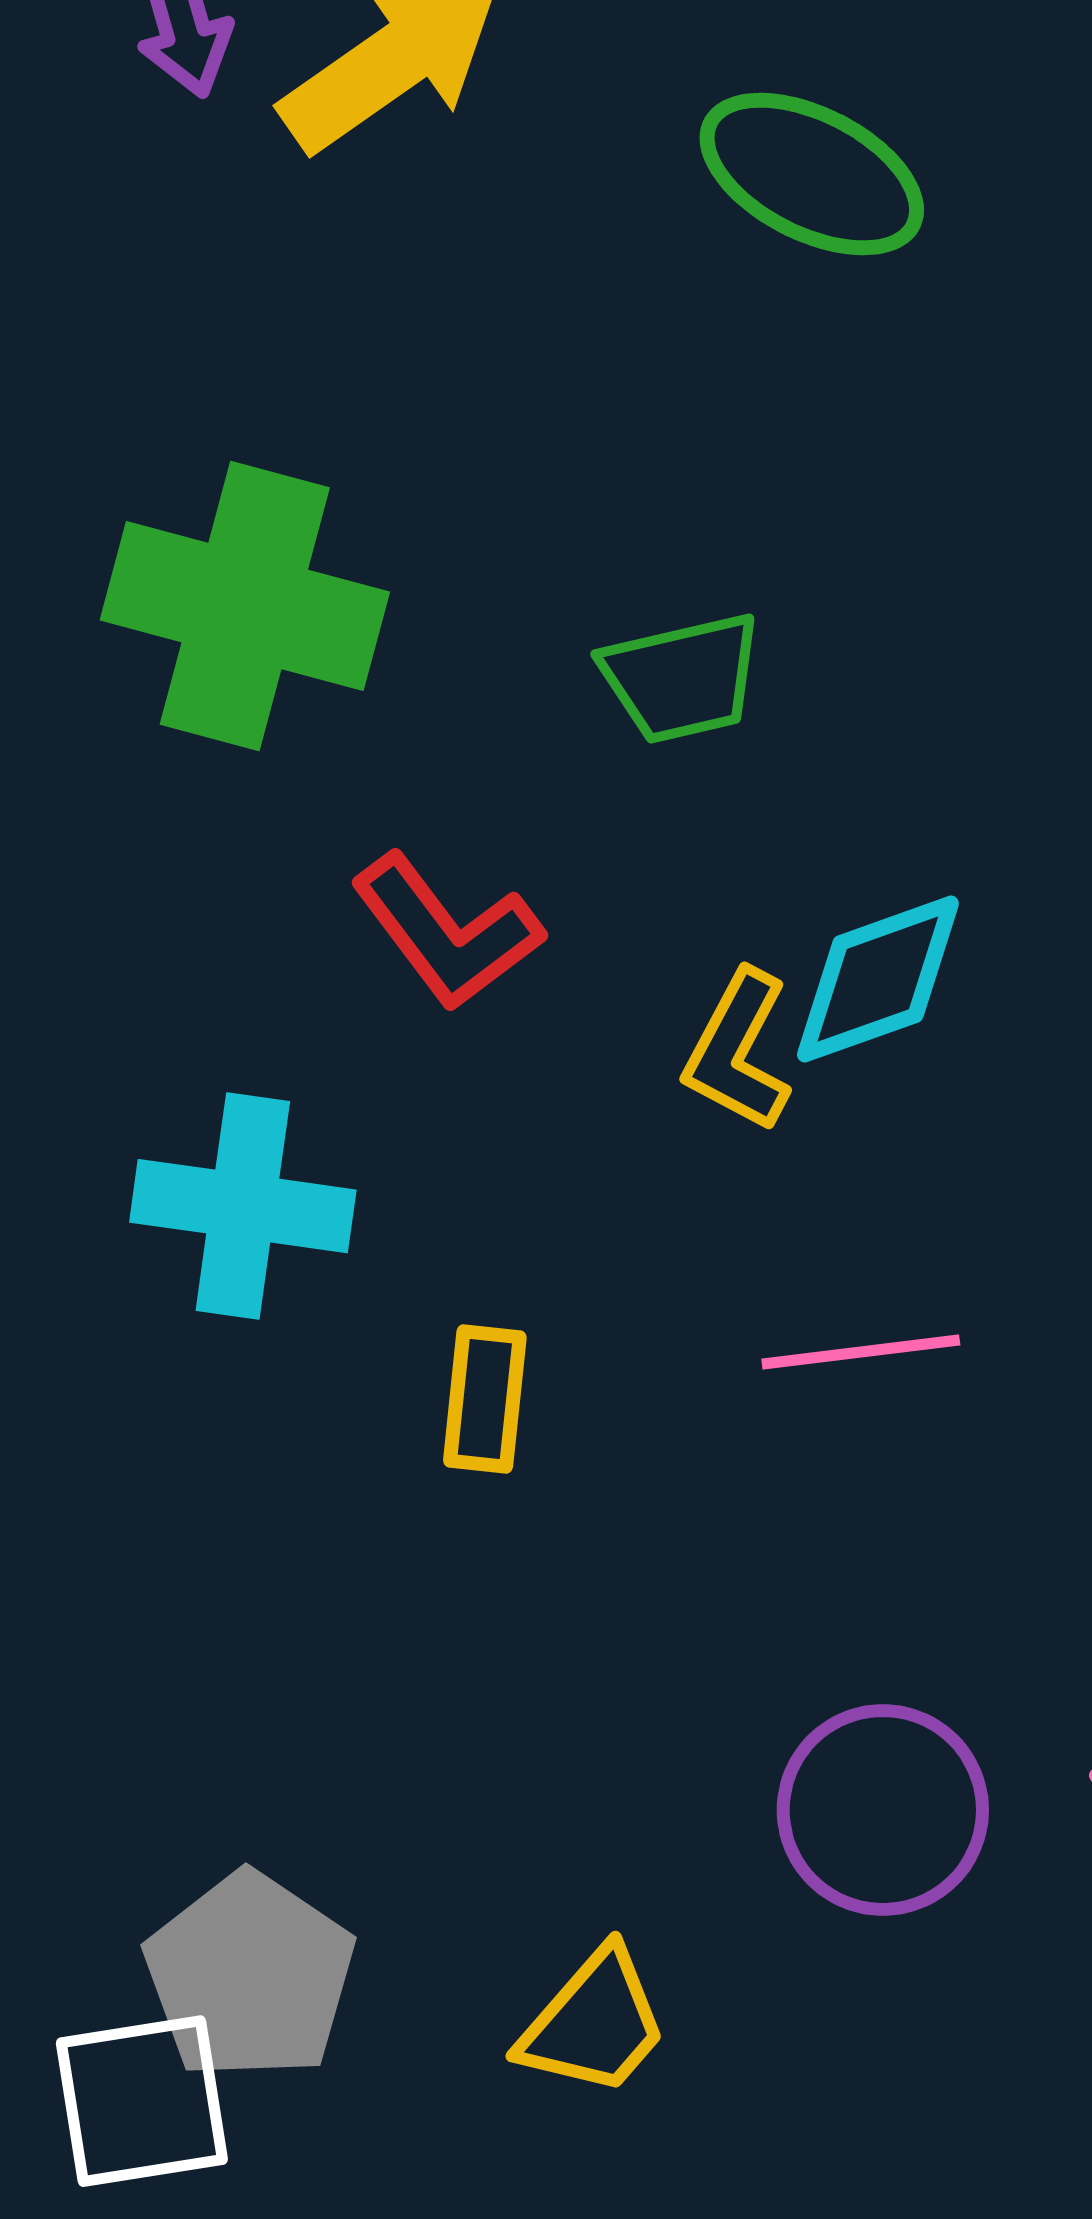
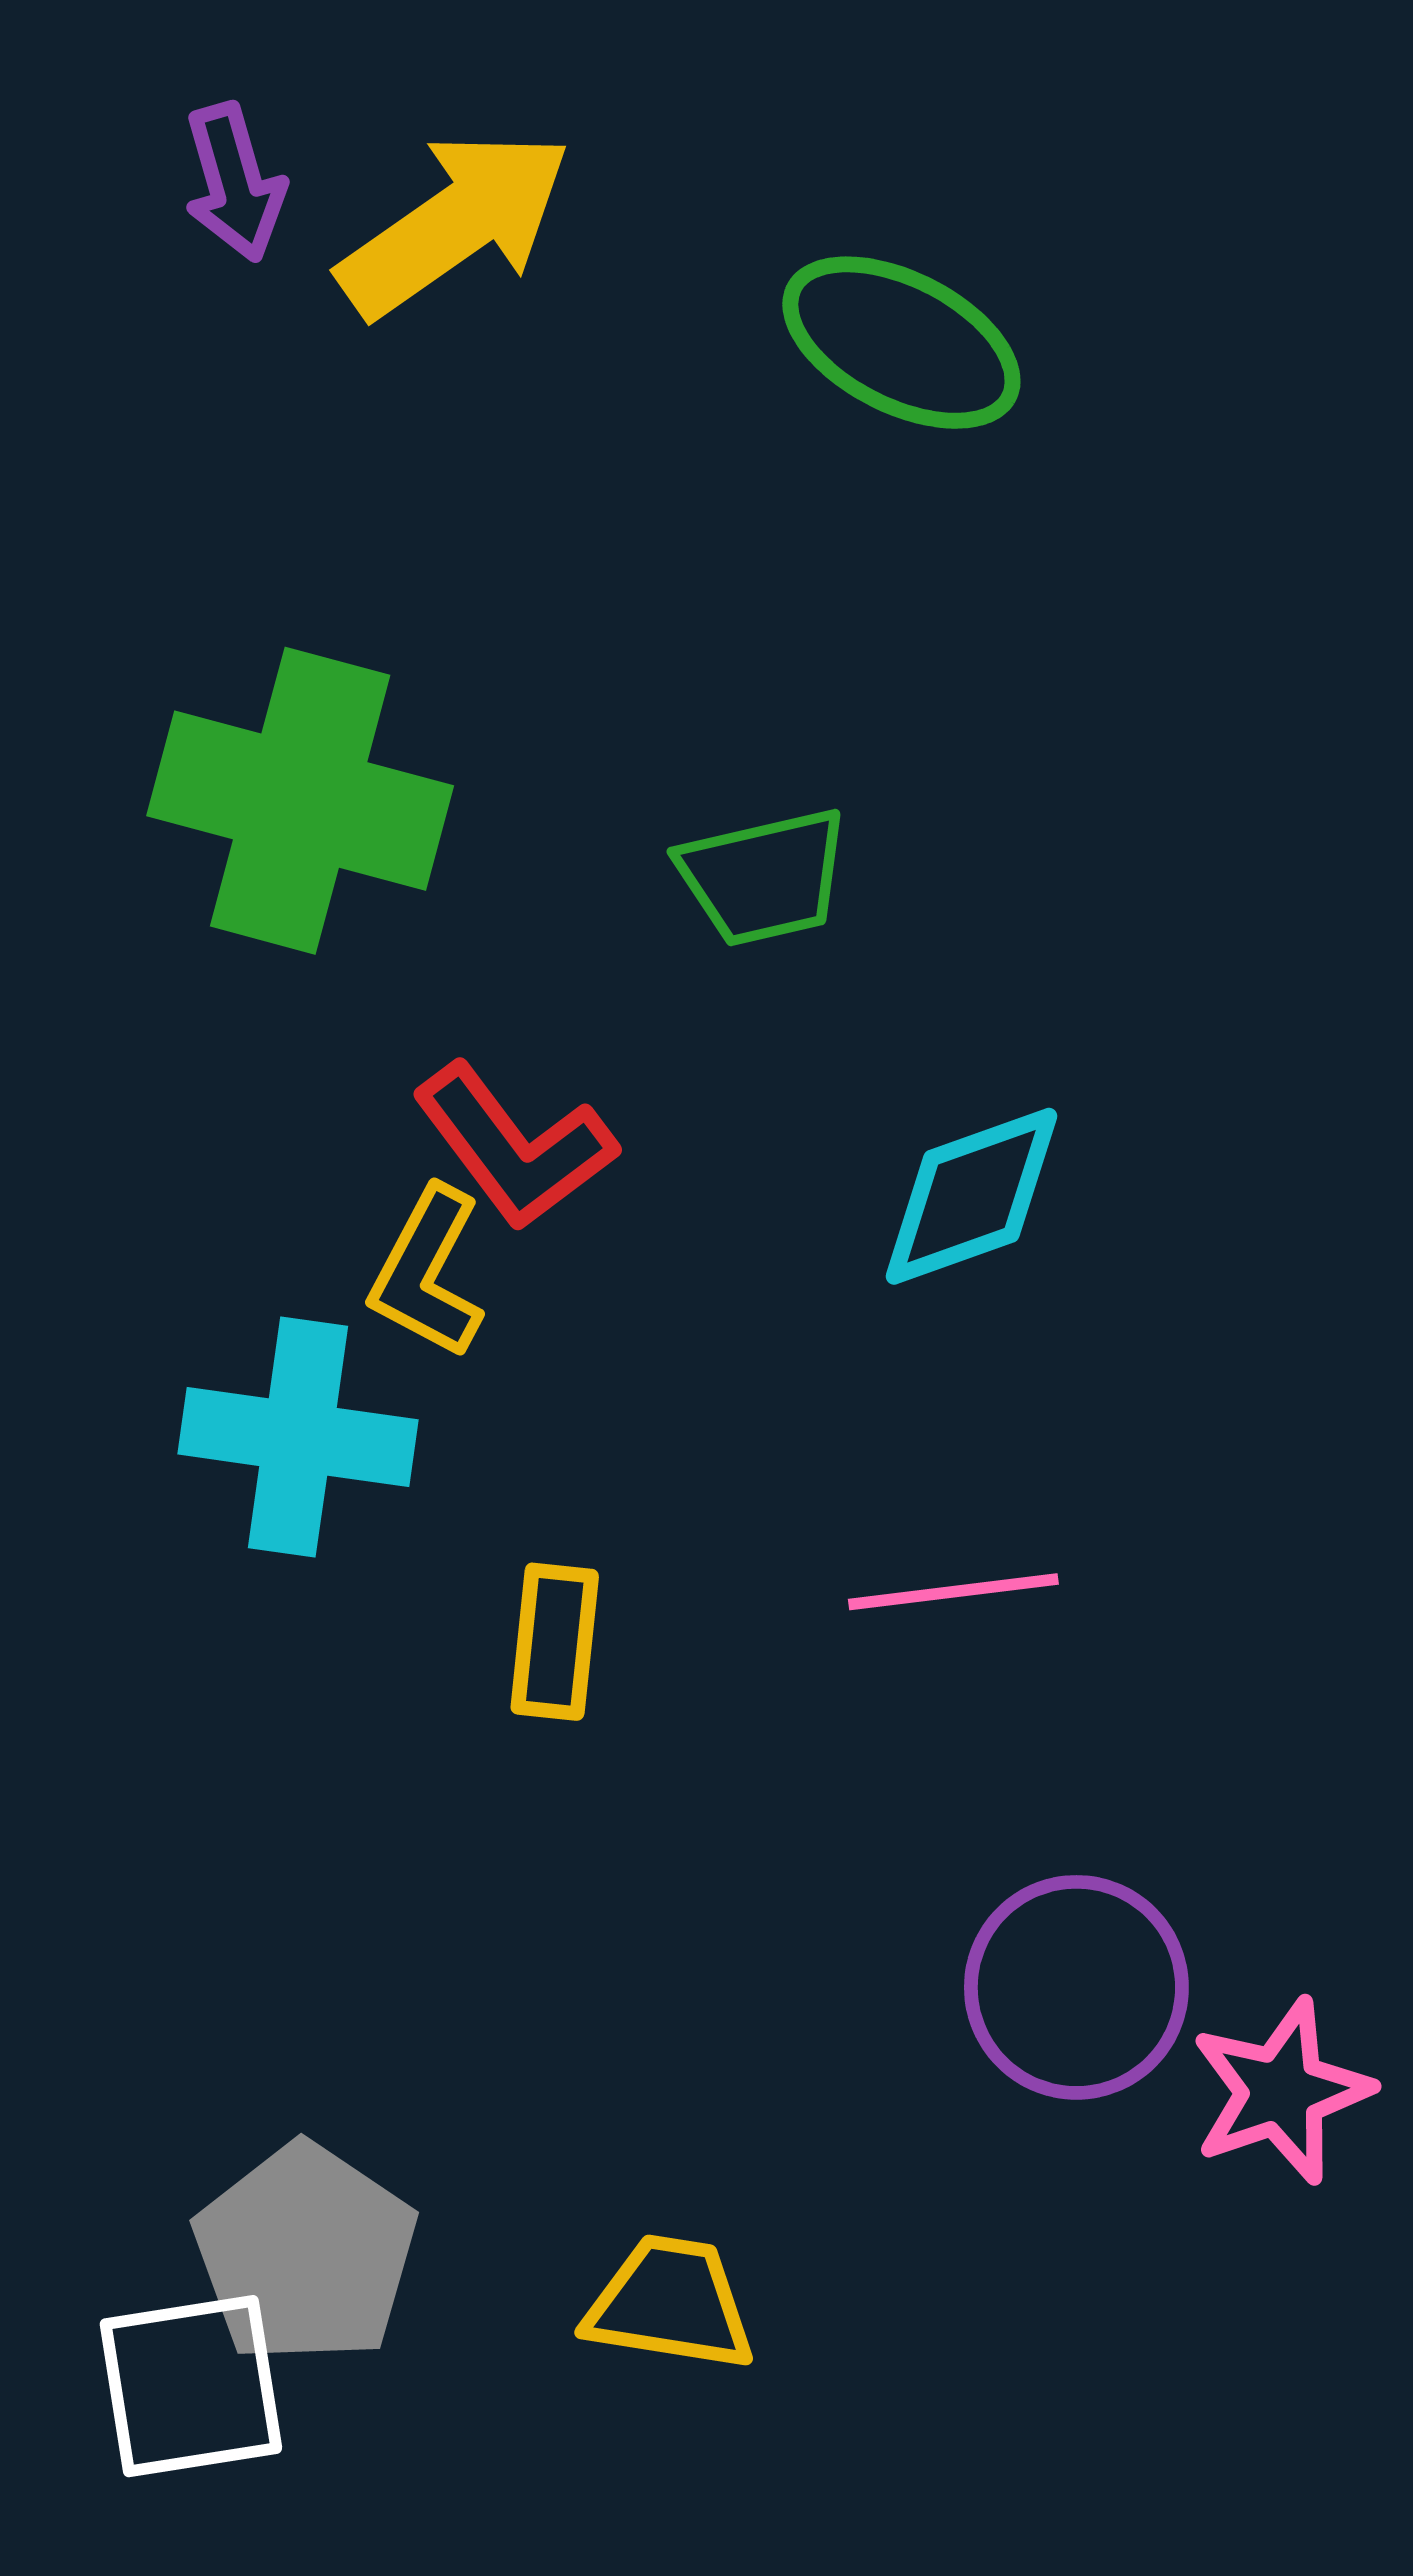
yellow L-shape: (738, 1051) -> (427, 1273), moved
purple circle: (883, 1810) -> (1076, 1987), moved
yellow trapezoid: (594, 2023) -> (670, 2303), turned -122

